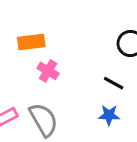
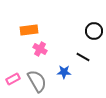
blue star: (109, 115) -> (64, 72), moved

